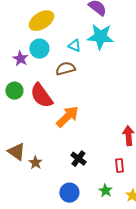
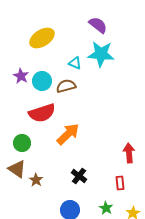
cyan circle: (39, 49) -> (42, 81), moved
green circle: (14, 91) -> (22, 143), moved
red semicircle: (41, 96) -> (42, 113), turned -72

